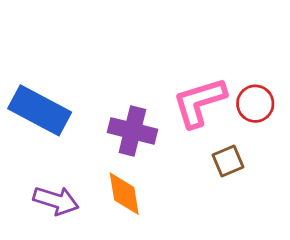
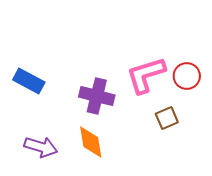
blue rectangle: (40, 110) -> (29, 81), size x0.7

